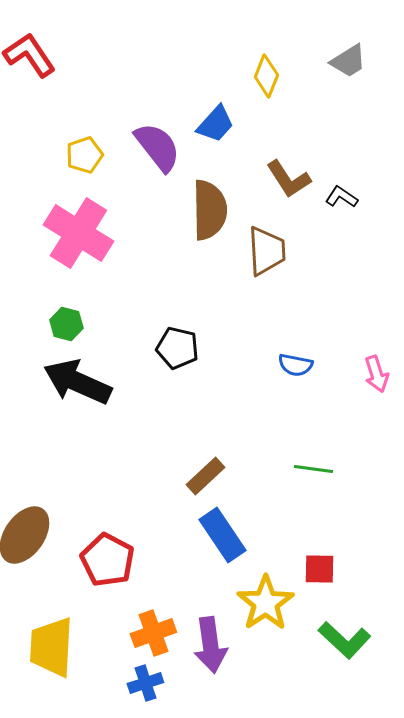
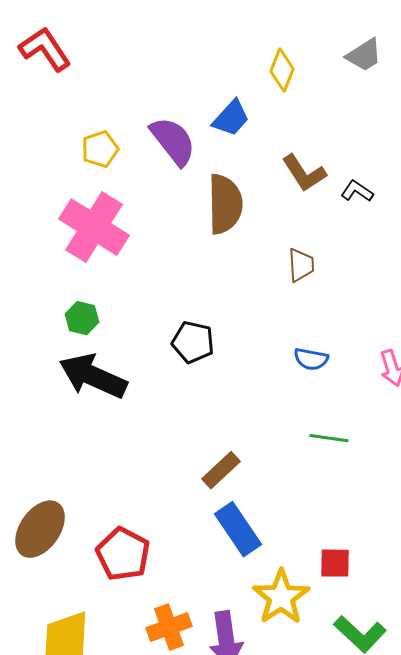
brown trapezoid: (266, 251) -> (301, 265), moved, size x0.7
green line: (313, 469) -> (329, 438), moved

